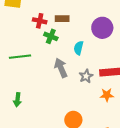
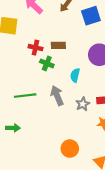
green line: (20, 57) -> (25, 96), moved
green arrow: (17, 100) -> (13, 128), turned -96

